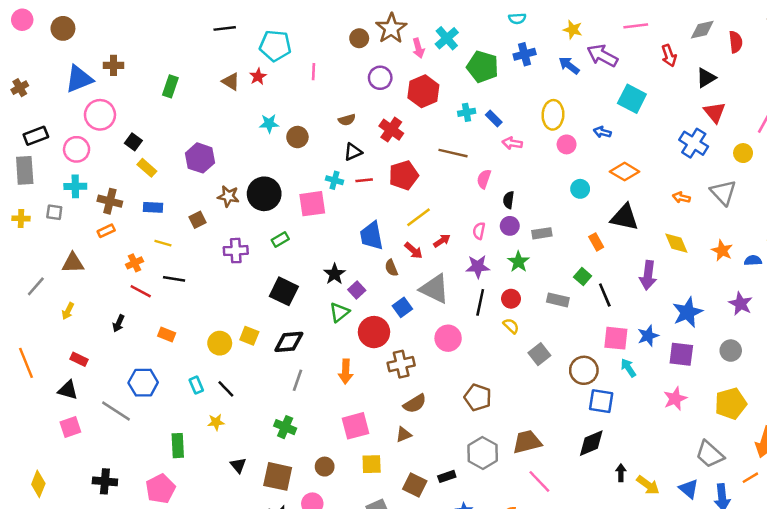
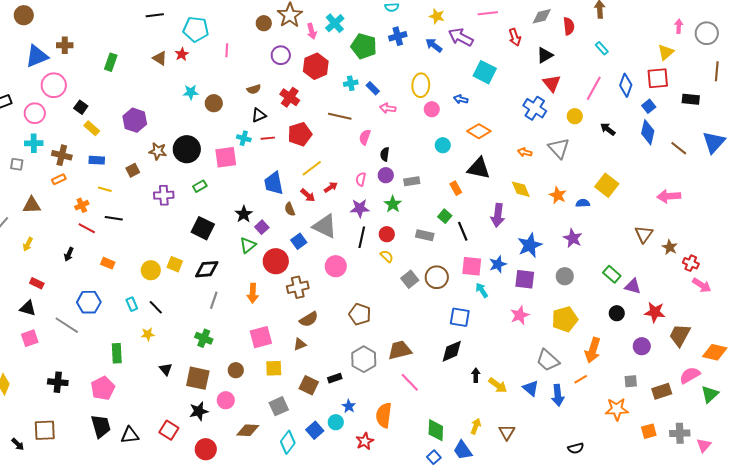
brown circle: (584, 370) -> (437, 277), moved

